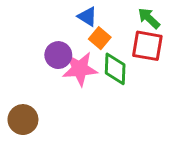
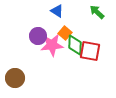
orange square: (100, 38) -> (65, 33), moved
red square: (147, 46) -> (90, 51), moved

